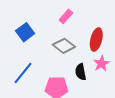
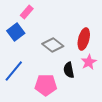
pink rectangle: (66, 16) -> (27, 12), moved

